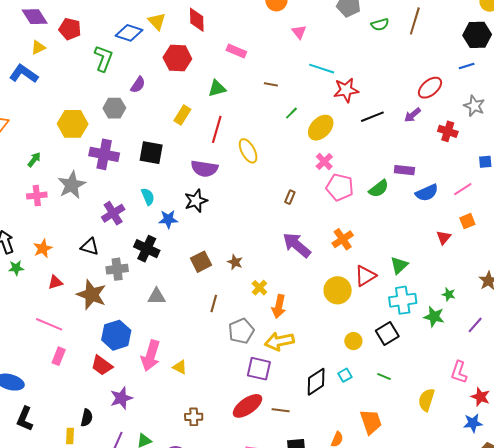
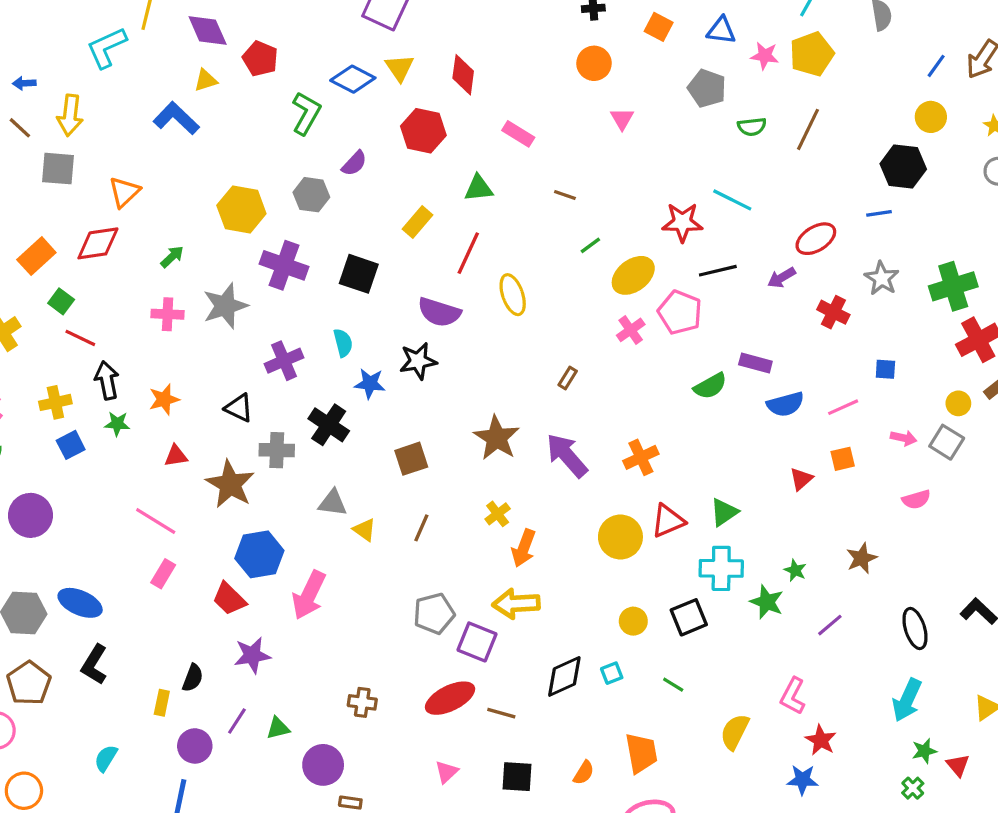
cyan line: (322, 69) -> (732, 200), moved
pink pentagon: (340, 187) -> (680, 312), moved
brown star: (235, 262) -> (497, 438), moved, size x1.8
gray pentagon: (241, 331) -> (434, 614), moved
yellow triangle: (180, 367) -> (365, 530), moved

